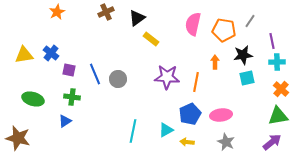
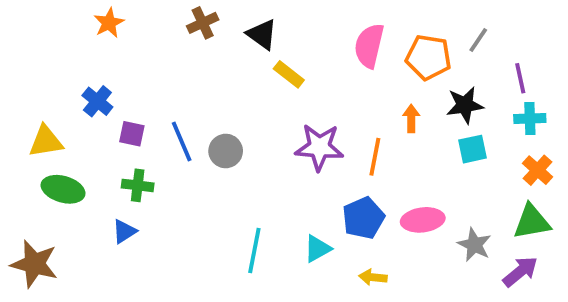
black triangle: (137, 18) -> (262, 34), turned -48
yellow triangle: (24, 55) -> (46, 141), moved
yellow arrow: (187, 142) -> (373, 277), moved
gray star: (226, 142) -> (474, 245), moved

